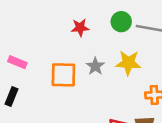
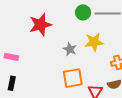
red star: (80, 28) -> (40, 25), moved, size x1.6
orange square: (63, 75) -> (73, 78), moved

